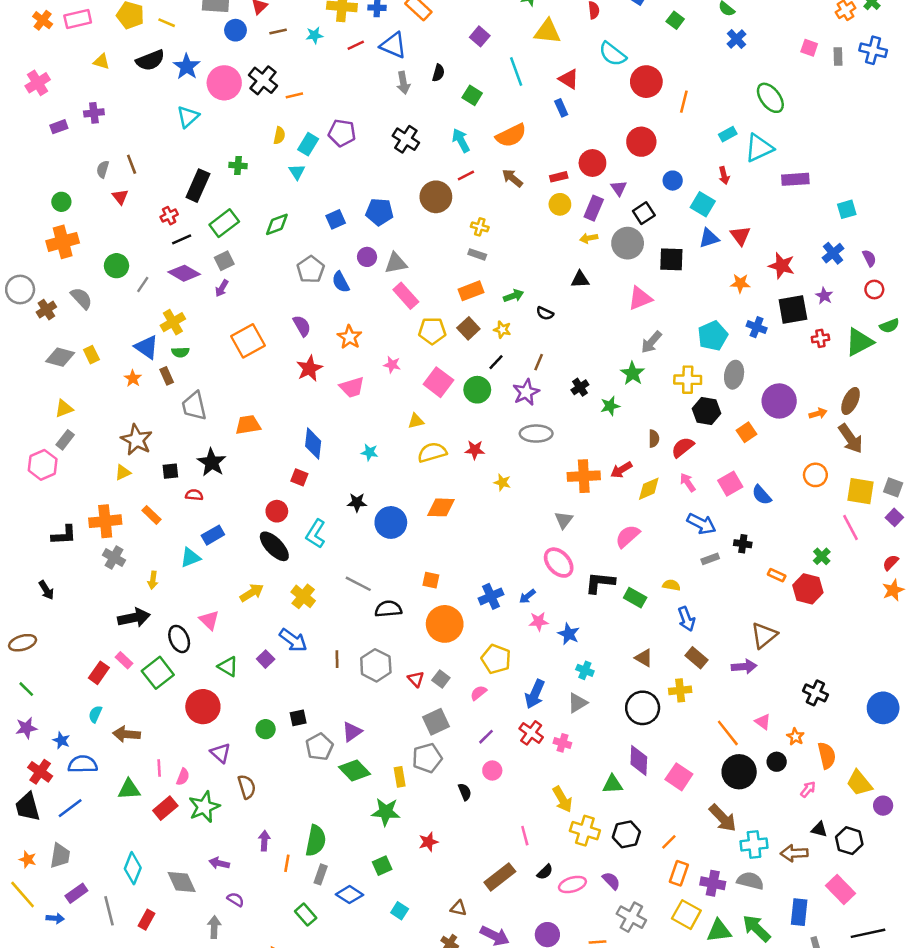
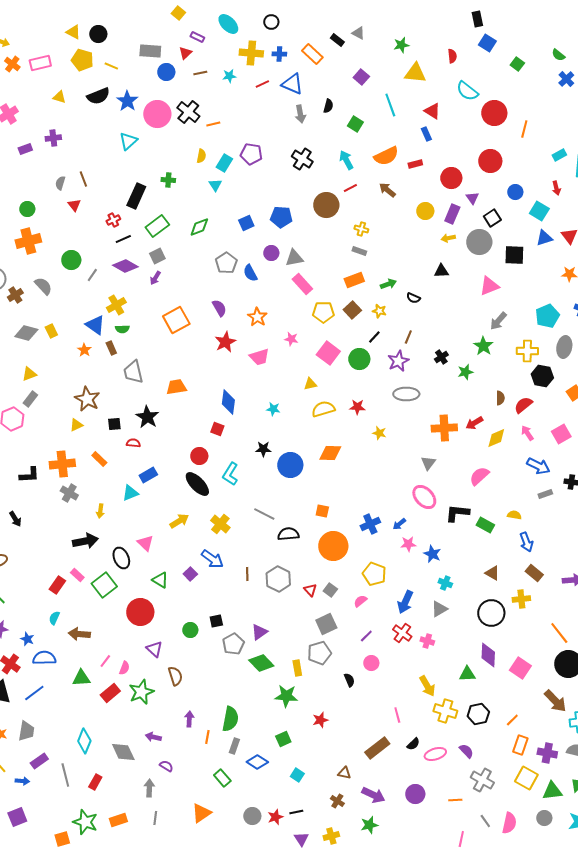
red rectangle: (559, 177) -> (415, 164), moved
pink line: (159, 768) -> (105, 661), turned 40

